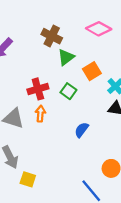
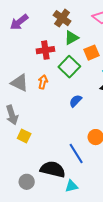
red cross: (38, 89) -> (45, 50), moved
green square: (68, 91) -> (69, 67), size x1.5

